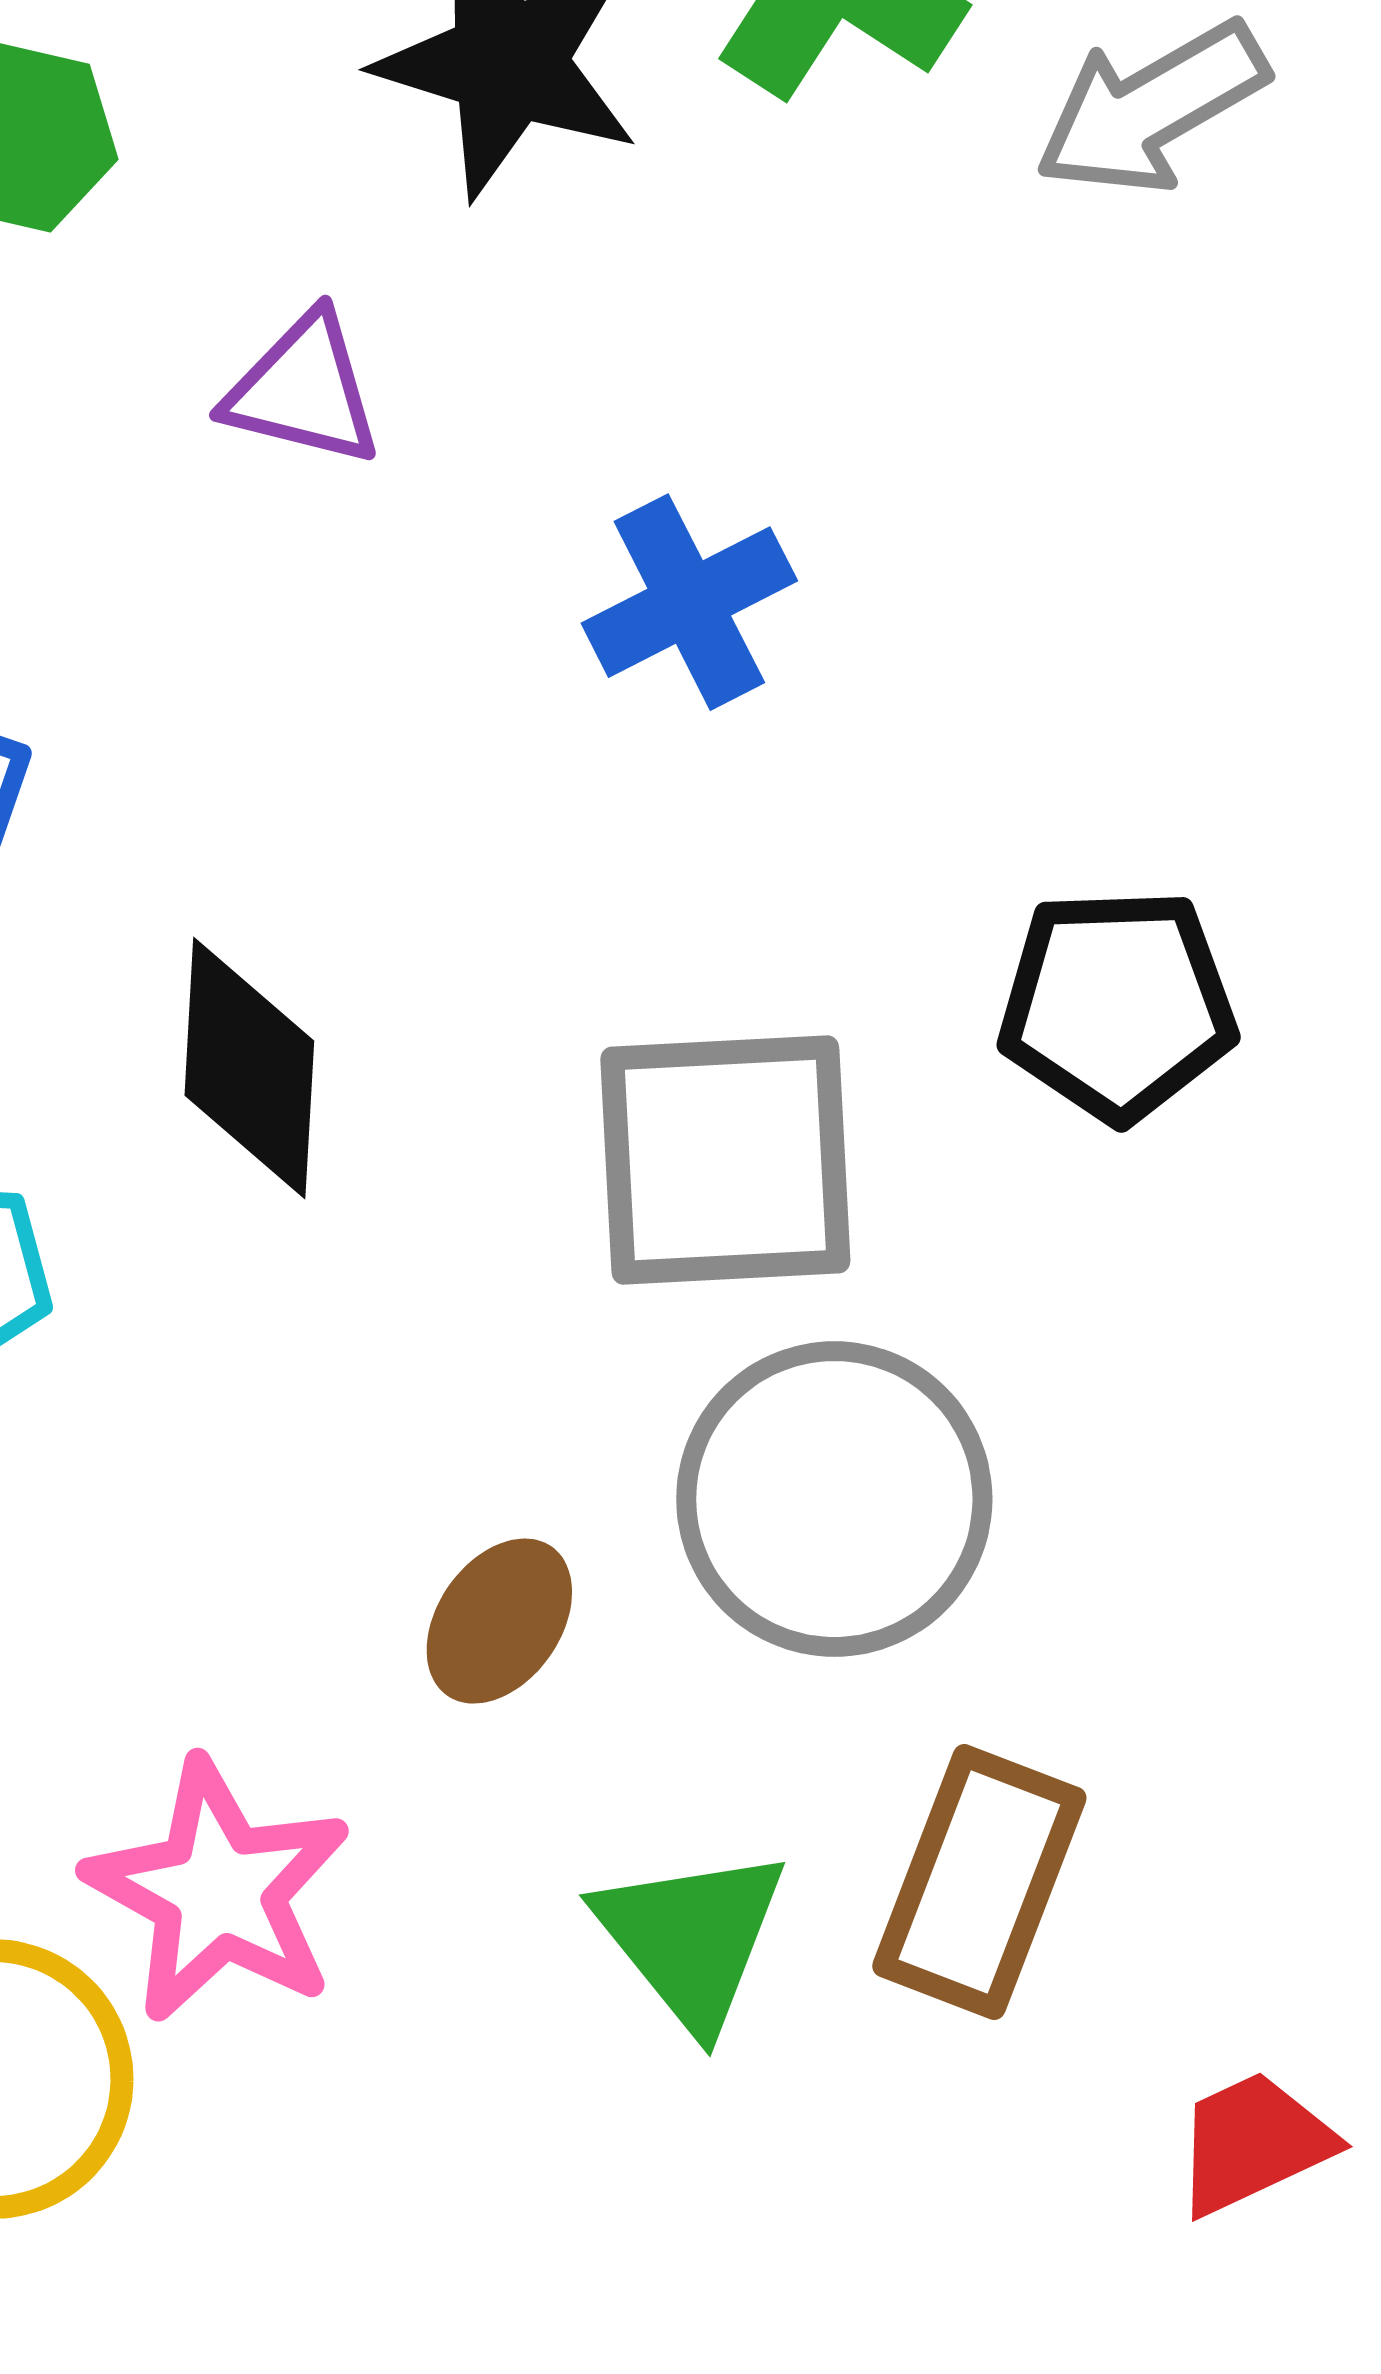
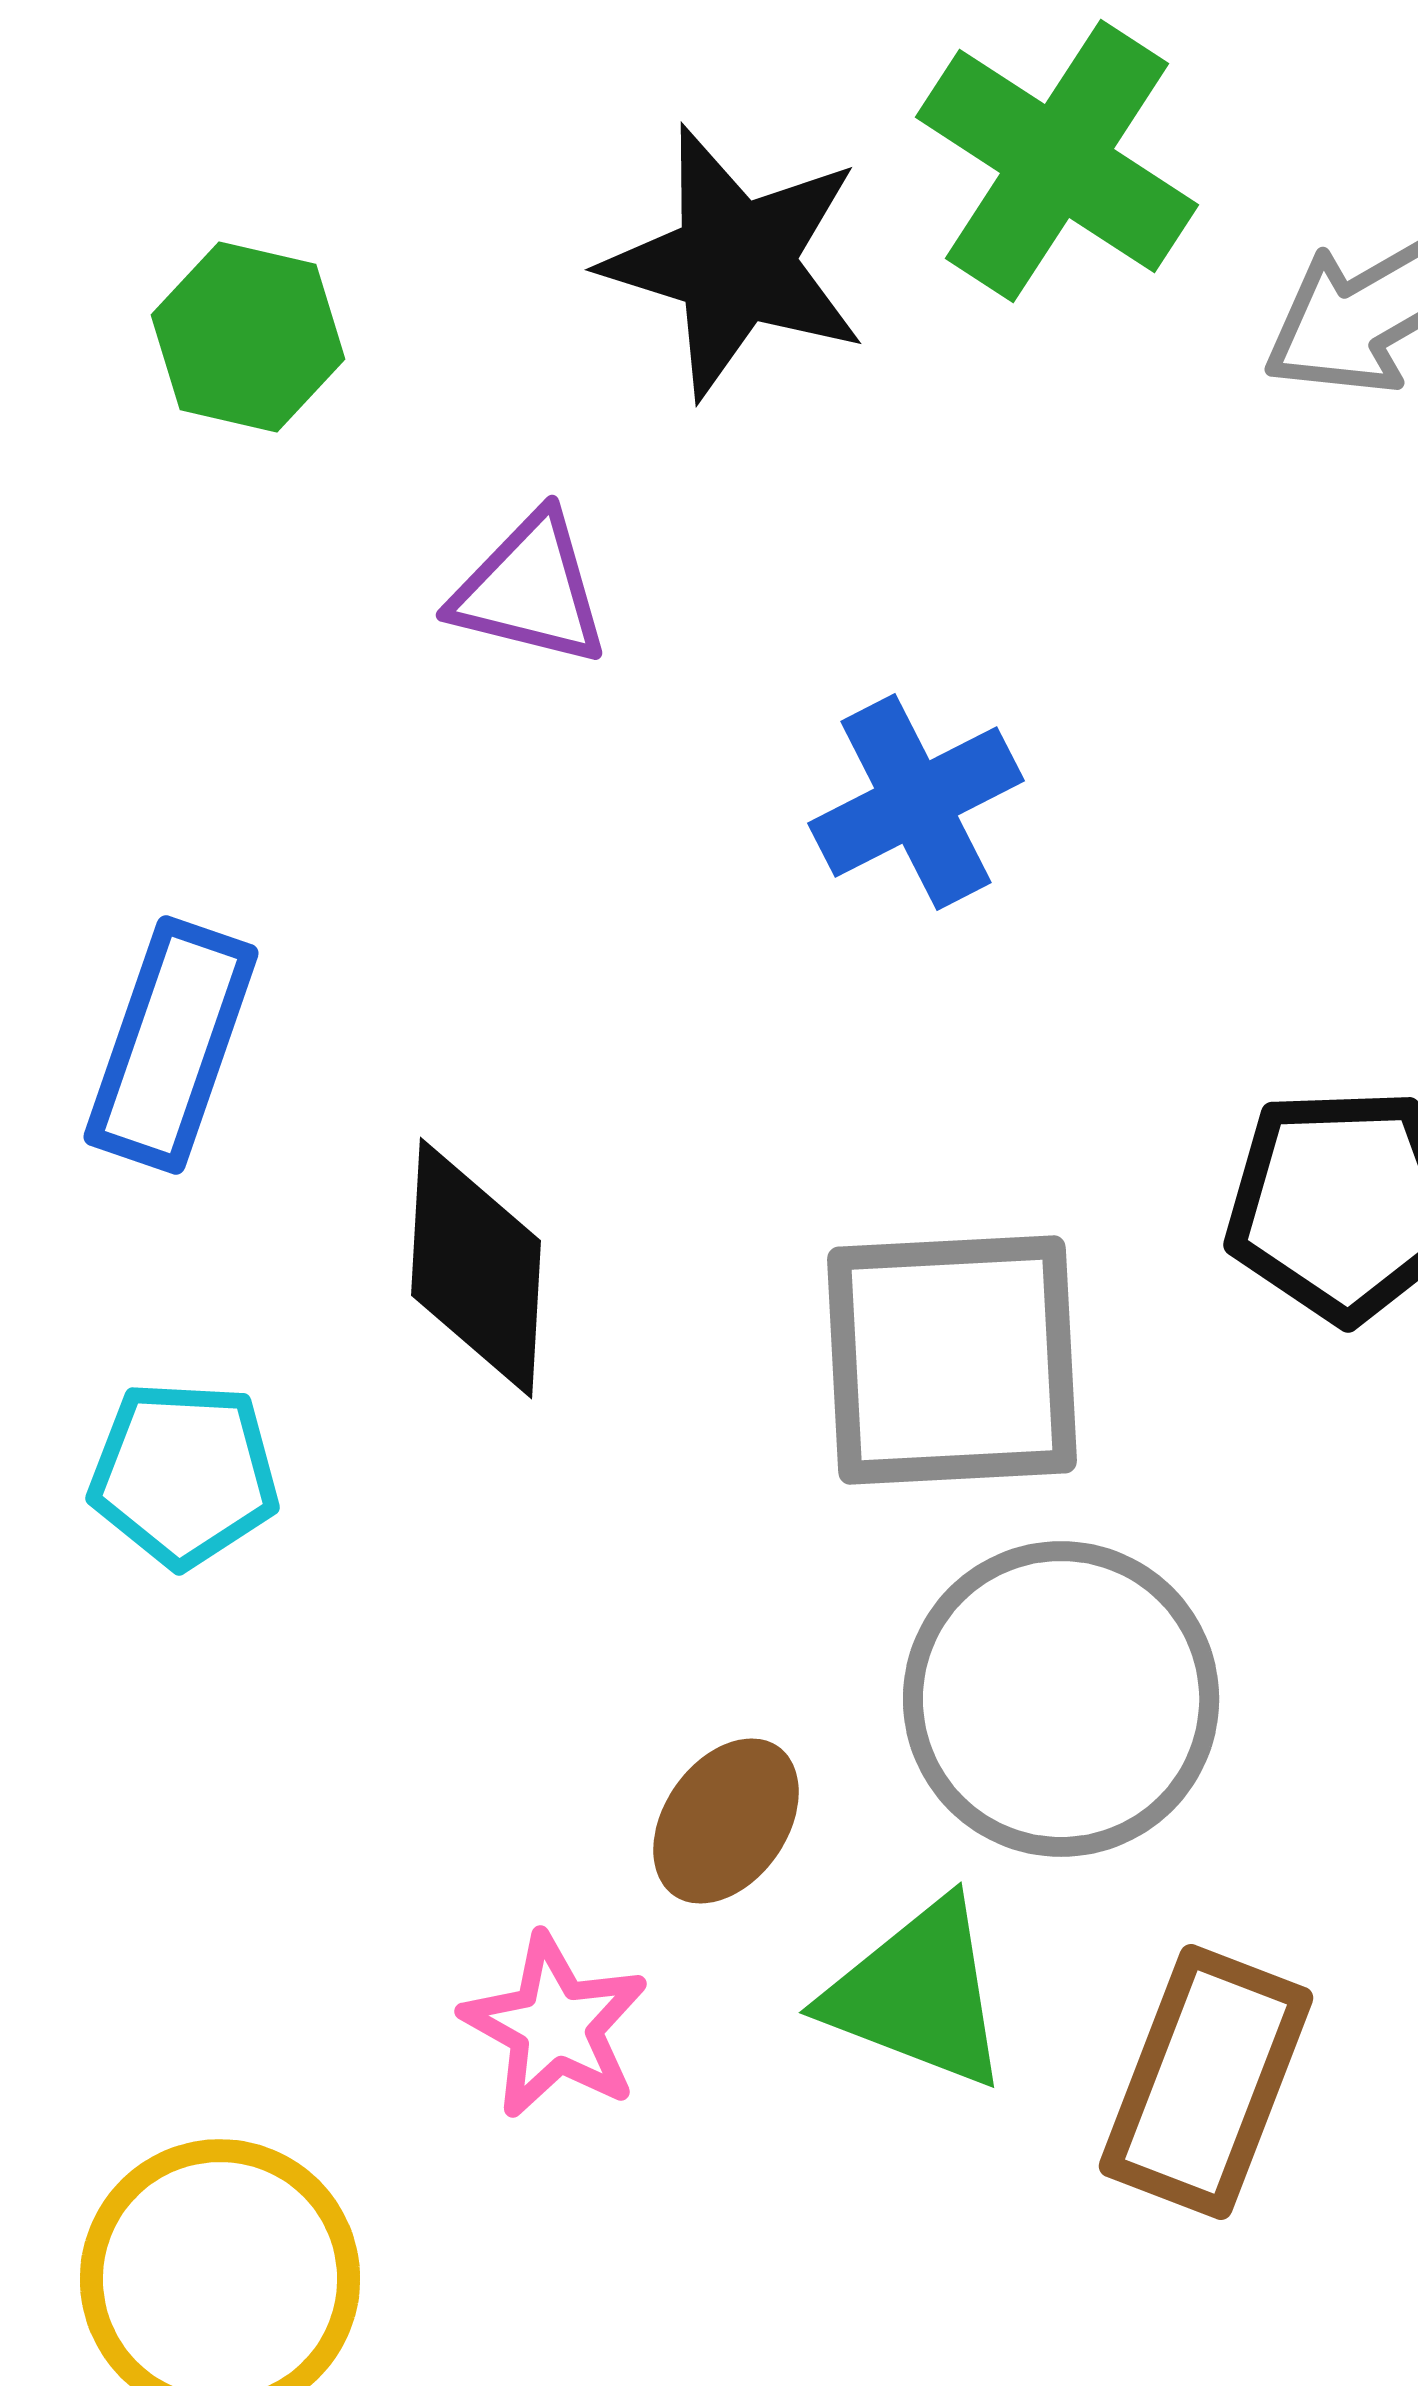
pink star: (218, 1891) -> (555, 2026), moved, size x0.7
green triangle: (691, 1938) -> (918, 1994), moved, turned -30

